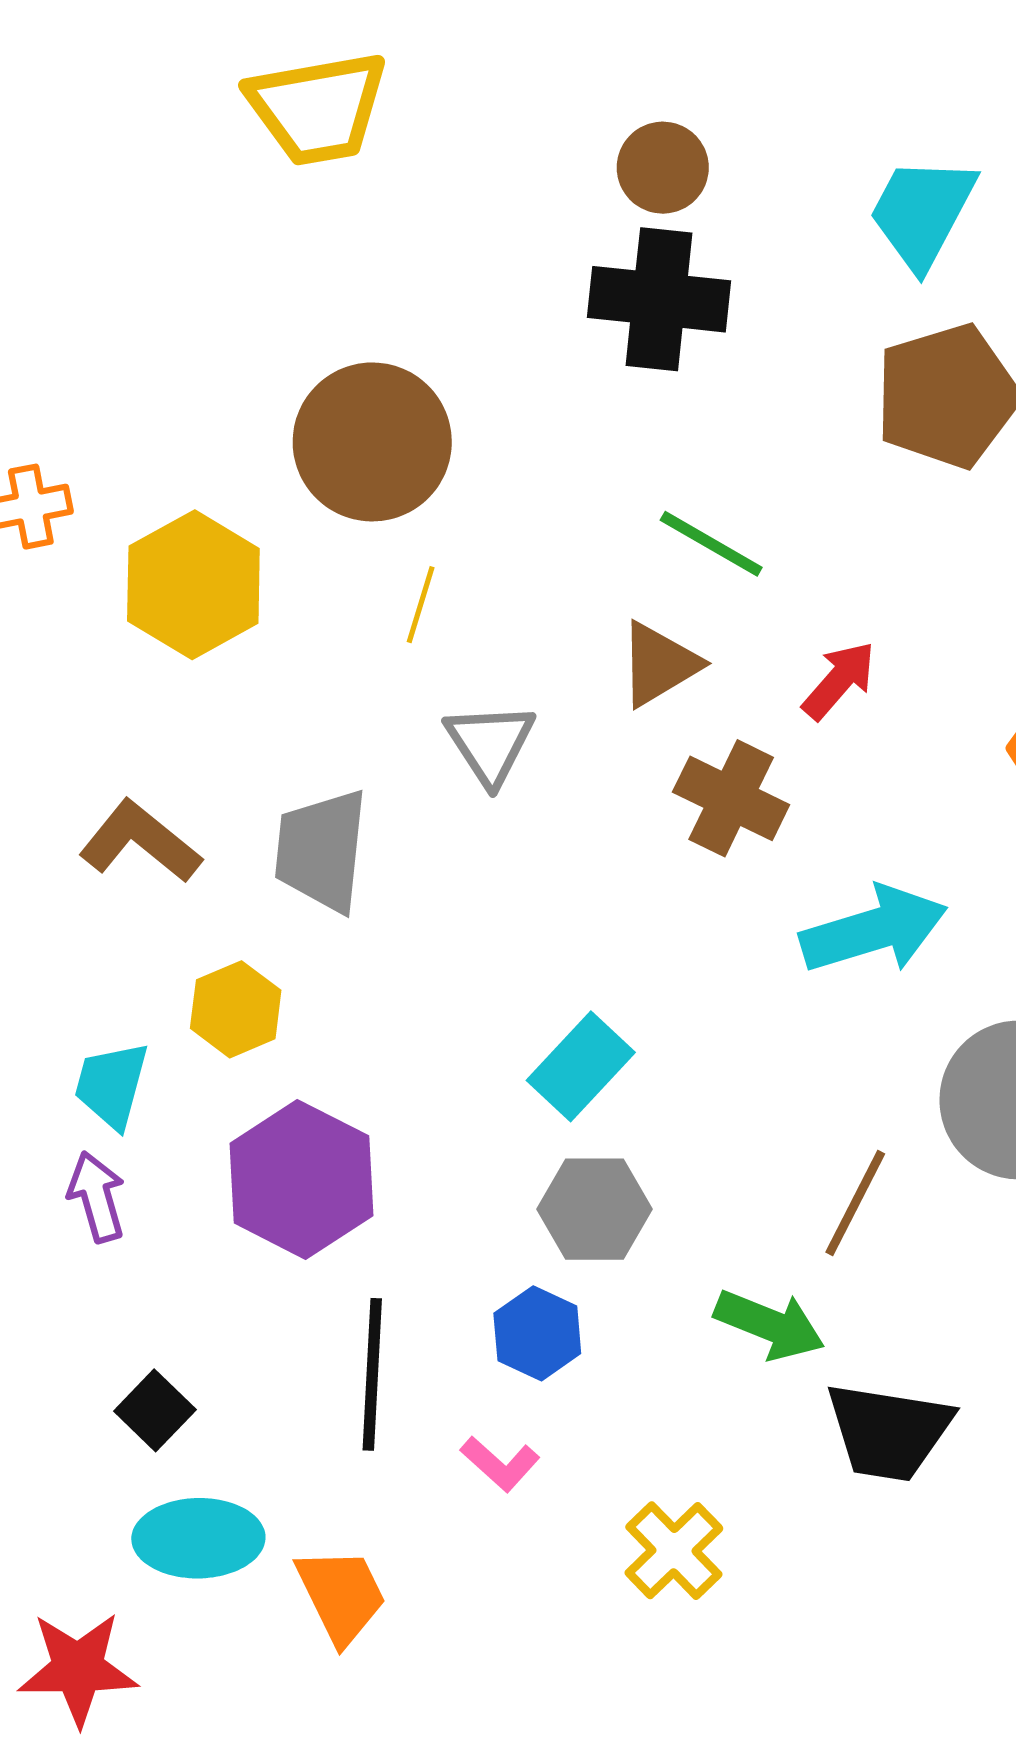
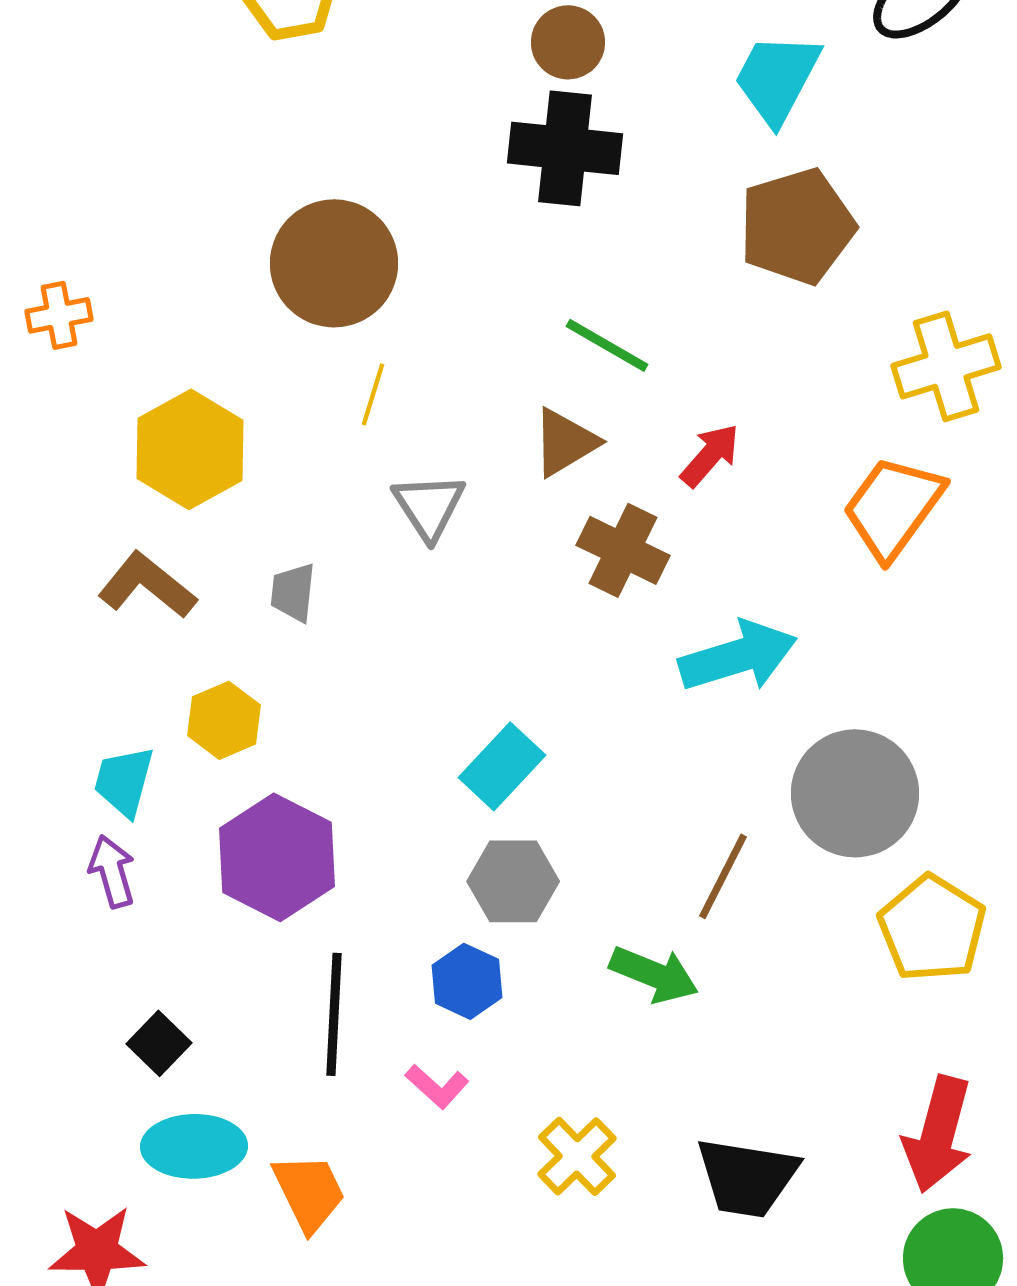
yellow hexagon: (193, 585) -> (190, 449), moved
gray trapezoid: (321, 850) -> (293, 592), size x0.6
black trapezoid: (889, 1431) -> (747, 1177), moved

